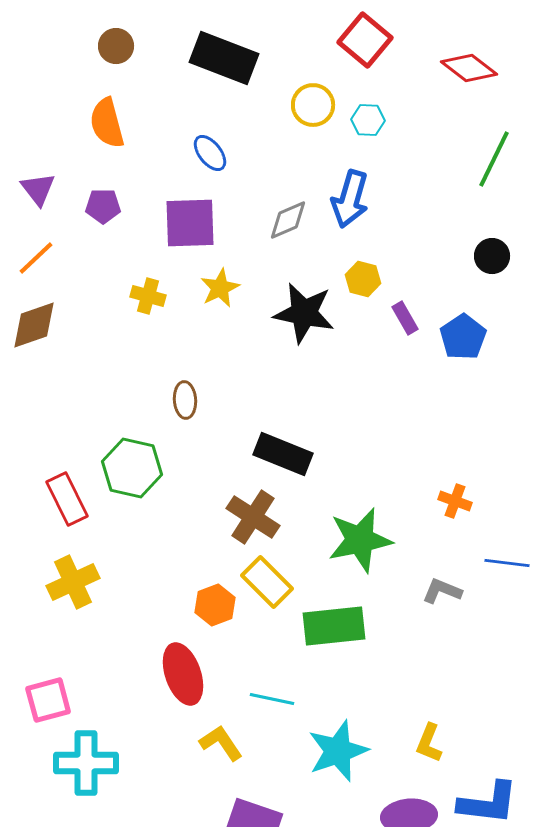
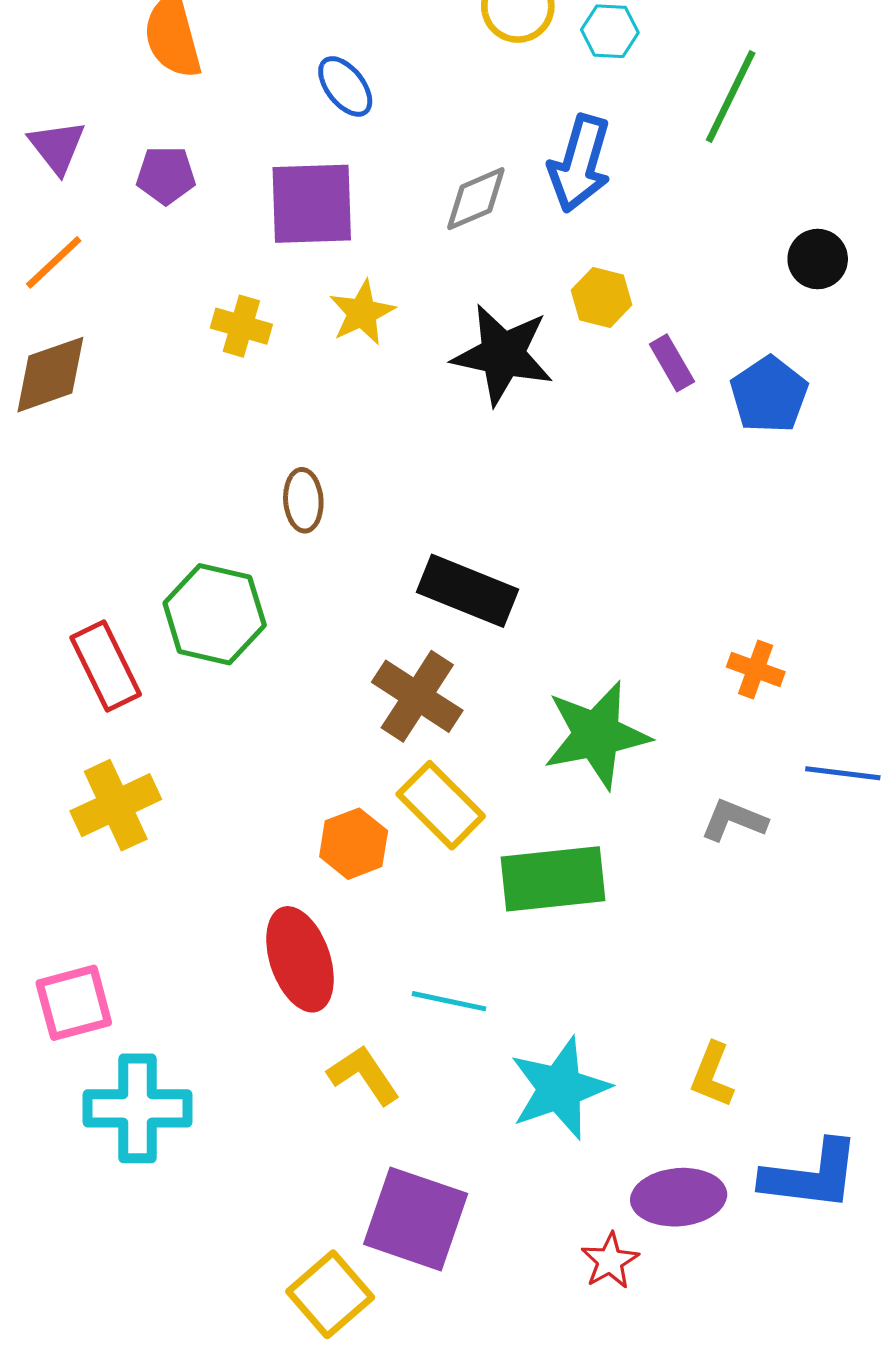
green line: (494, 159) -> (731, 97), moved

